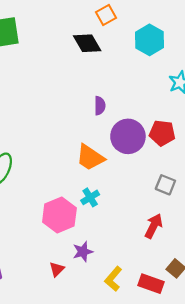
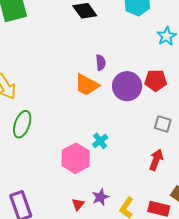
orange trapezoid: (90, 157) -> (87, 85), moved
purple star: (83, 252) -> (100, 197), moved

